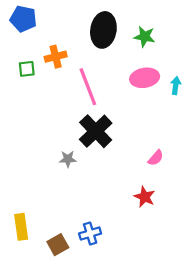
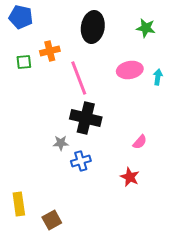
green star: (145, 37) -> (146, 28), moved
black cross: (96, 131) -> (86, 118), turned -32
blue cross: (90, 234) -> (81, 161), moved

